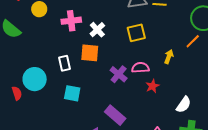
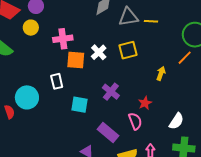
white cross: (97, 30) -> (99, 52), moved
orange square: (90, 53) -> (76, 60), moved
pink semicircle: (140, 68) -> (135, 121), moved, turned 72
cyan square: (72, 93) -> (80, 105), moved

